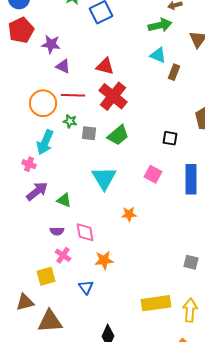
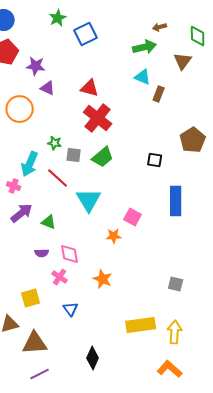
red line: (73, 95) -> (58, 178), moved, turned 40
orange circle: (43, 103) -> (20, 109), moved
pink square: (153, 174) -> (133, 217), moved
pink cross: (63, 255) -> (60, 277), moved
orange star: (104, 260) -> (103, 279), moved, turned 30

